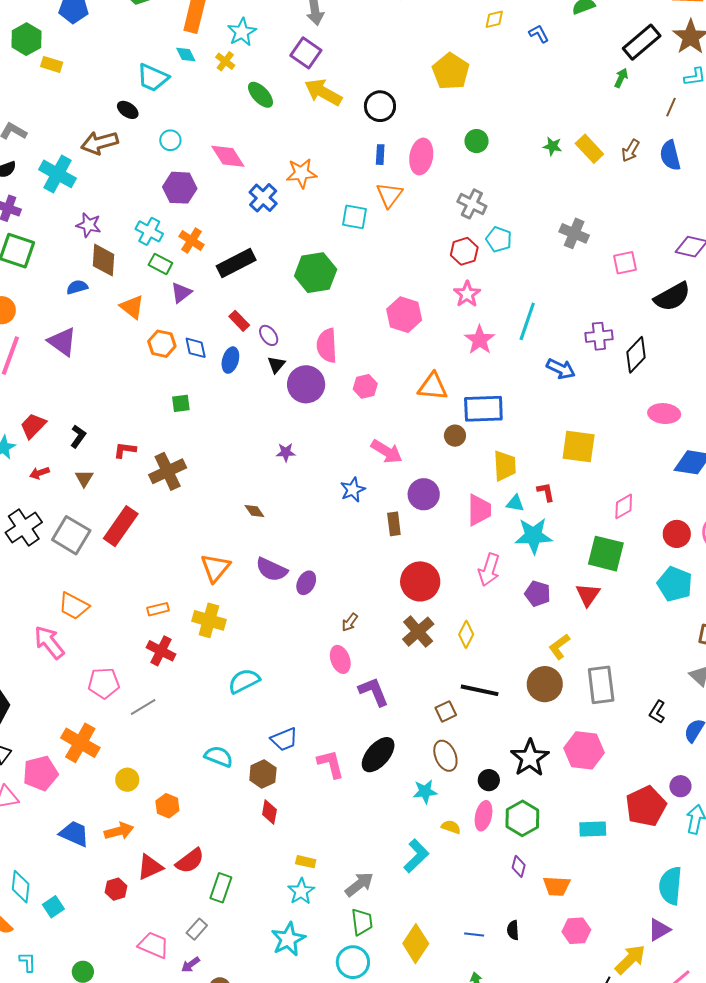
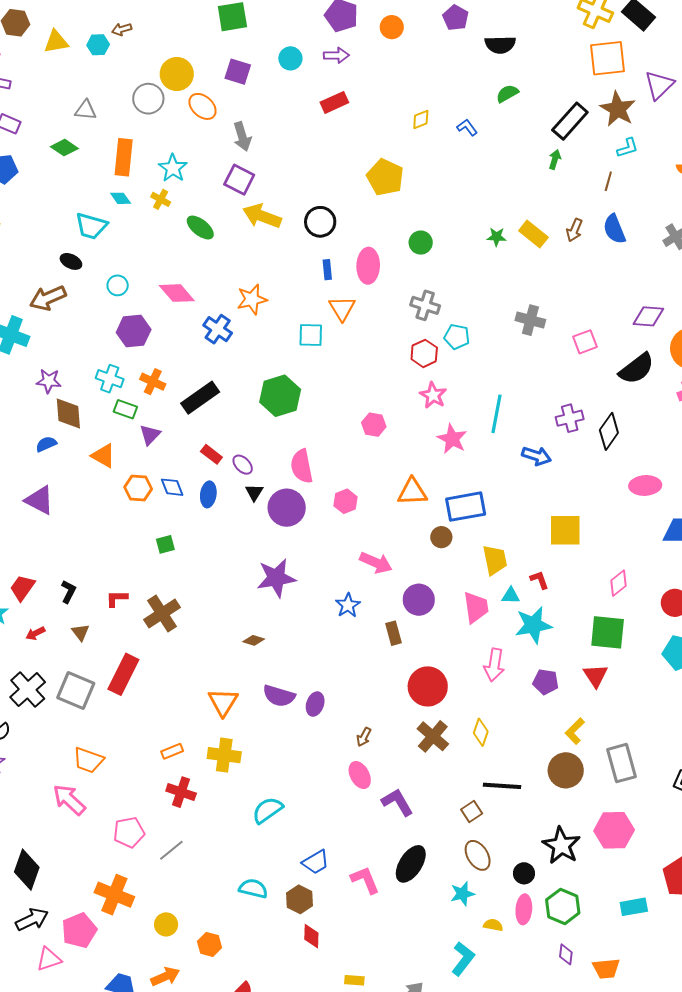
pink hexagon: (404, 315) -> (374, 425), size x0.7
purple star: (286, 452) -> (276, 578), size x2.0
brown diamond: (254, 511) -> (254, 640), turned -30

